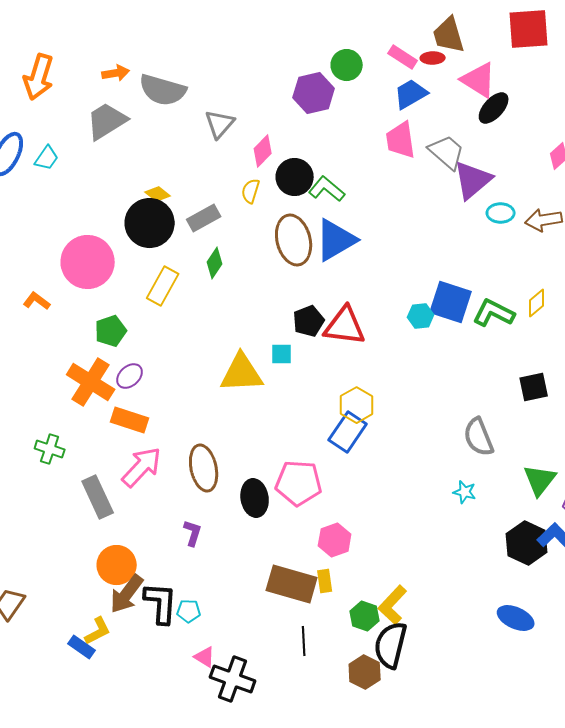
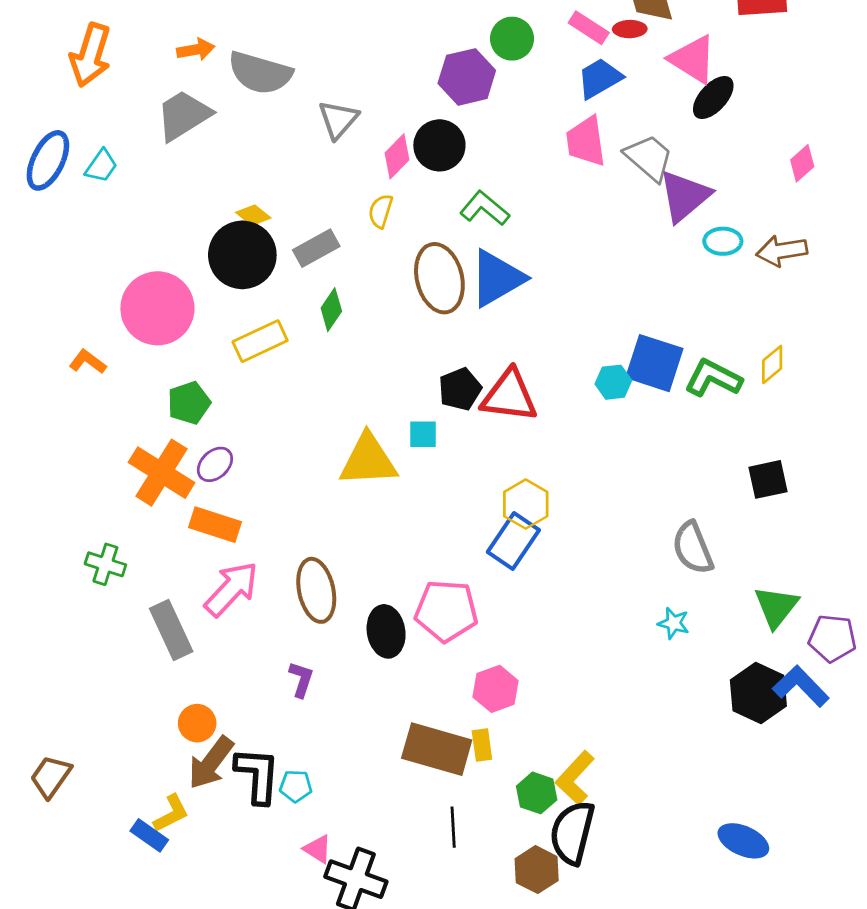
black circle: (295, 177) -> (439, 145), moved
yellow rectangle: (163, 286) -> (260, 341), turned 36
orange circle: (117, 565) -> (197, 723), size x0.7
blue ellipse: (516, 618) -> (743, 841), moved

